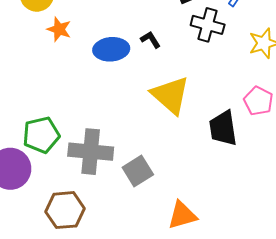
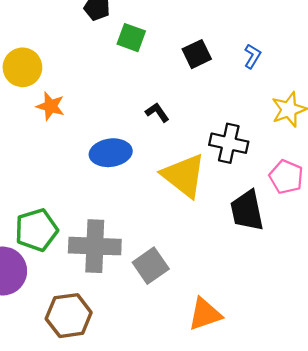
black cross: (208, 25) -> (229, 143), moved
blue ellipse: (111, 49) -> (111, 153), moved

